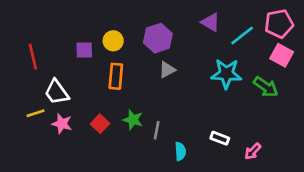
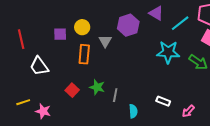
purple hexagon: (158, 38) -> (128, 25), moved
gray triangle: (167, 70) -> (105, 41), moved, turned -32
yellow line: (36, 113) -> (23, 102), moved
pink star: (62, 124) -> (43, 111), moved

